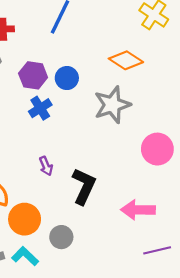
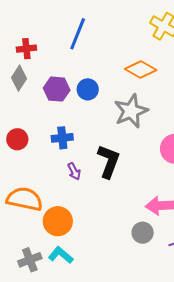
blue cross: (40, 108) -> (62, 138), moved, turned 30
black L-shape: (84, 186) -> (109, 161), moved
gray circle: (61, 237) -> (143, 233), moved

